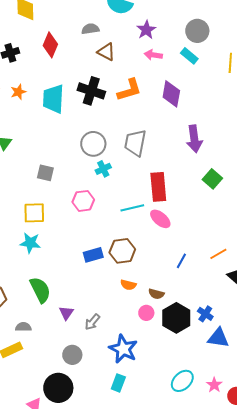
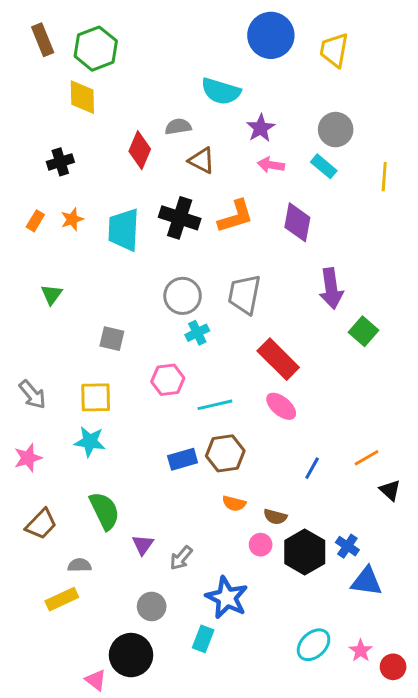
red diamond: (50, 45) -> (140, 150), moved
green square: (212, 179) -> (364, 331), moved
red rectangle: (158, 187) -> (278, 359), turned -40
cyan line: (132, 208) -> (215, 405), moved
cyan rectangle: (118, 383) -> (203, 639), moved

